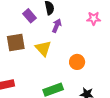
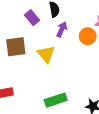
orange circle: (77, 62) -> (88, 36), moved

